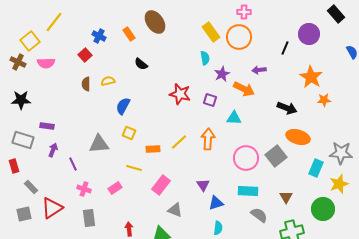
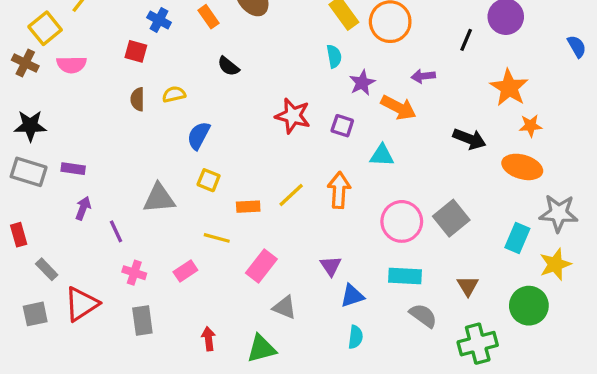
red square: (85, 55) -> (136, 51), turned -32
orange ellipse: (298, 137) -> (522, 167), moved
gray rectangle: (23, 140) -> (29, 172), moved

